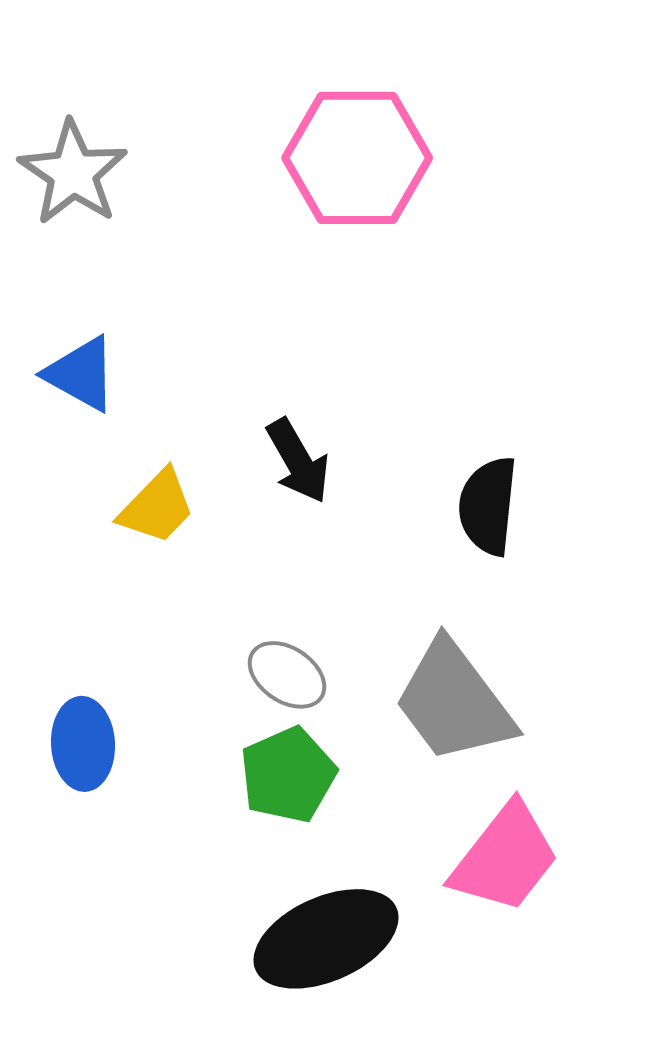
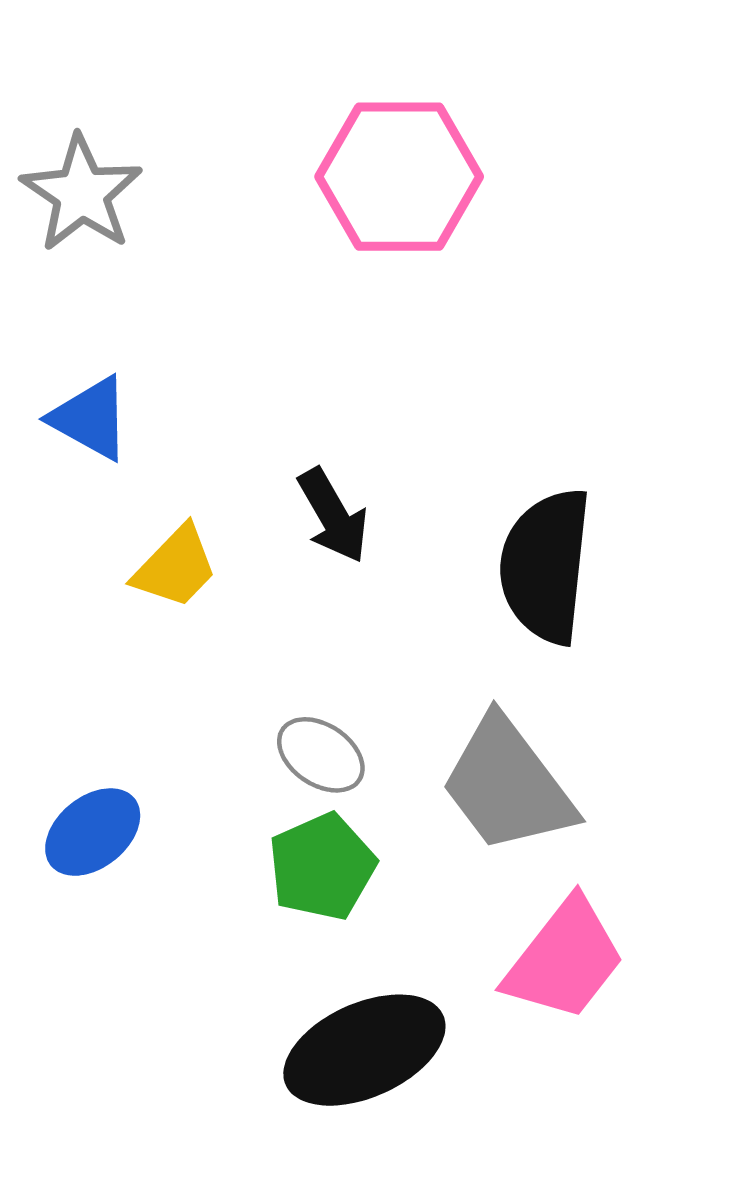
black semicircle: (488, 506) -> (546, 566), size x1.4
blue ellipse: (83, 744) -> (93, 832), turned 54

